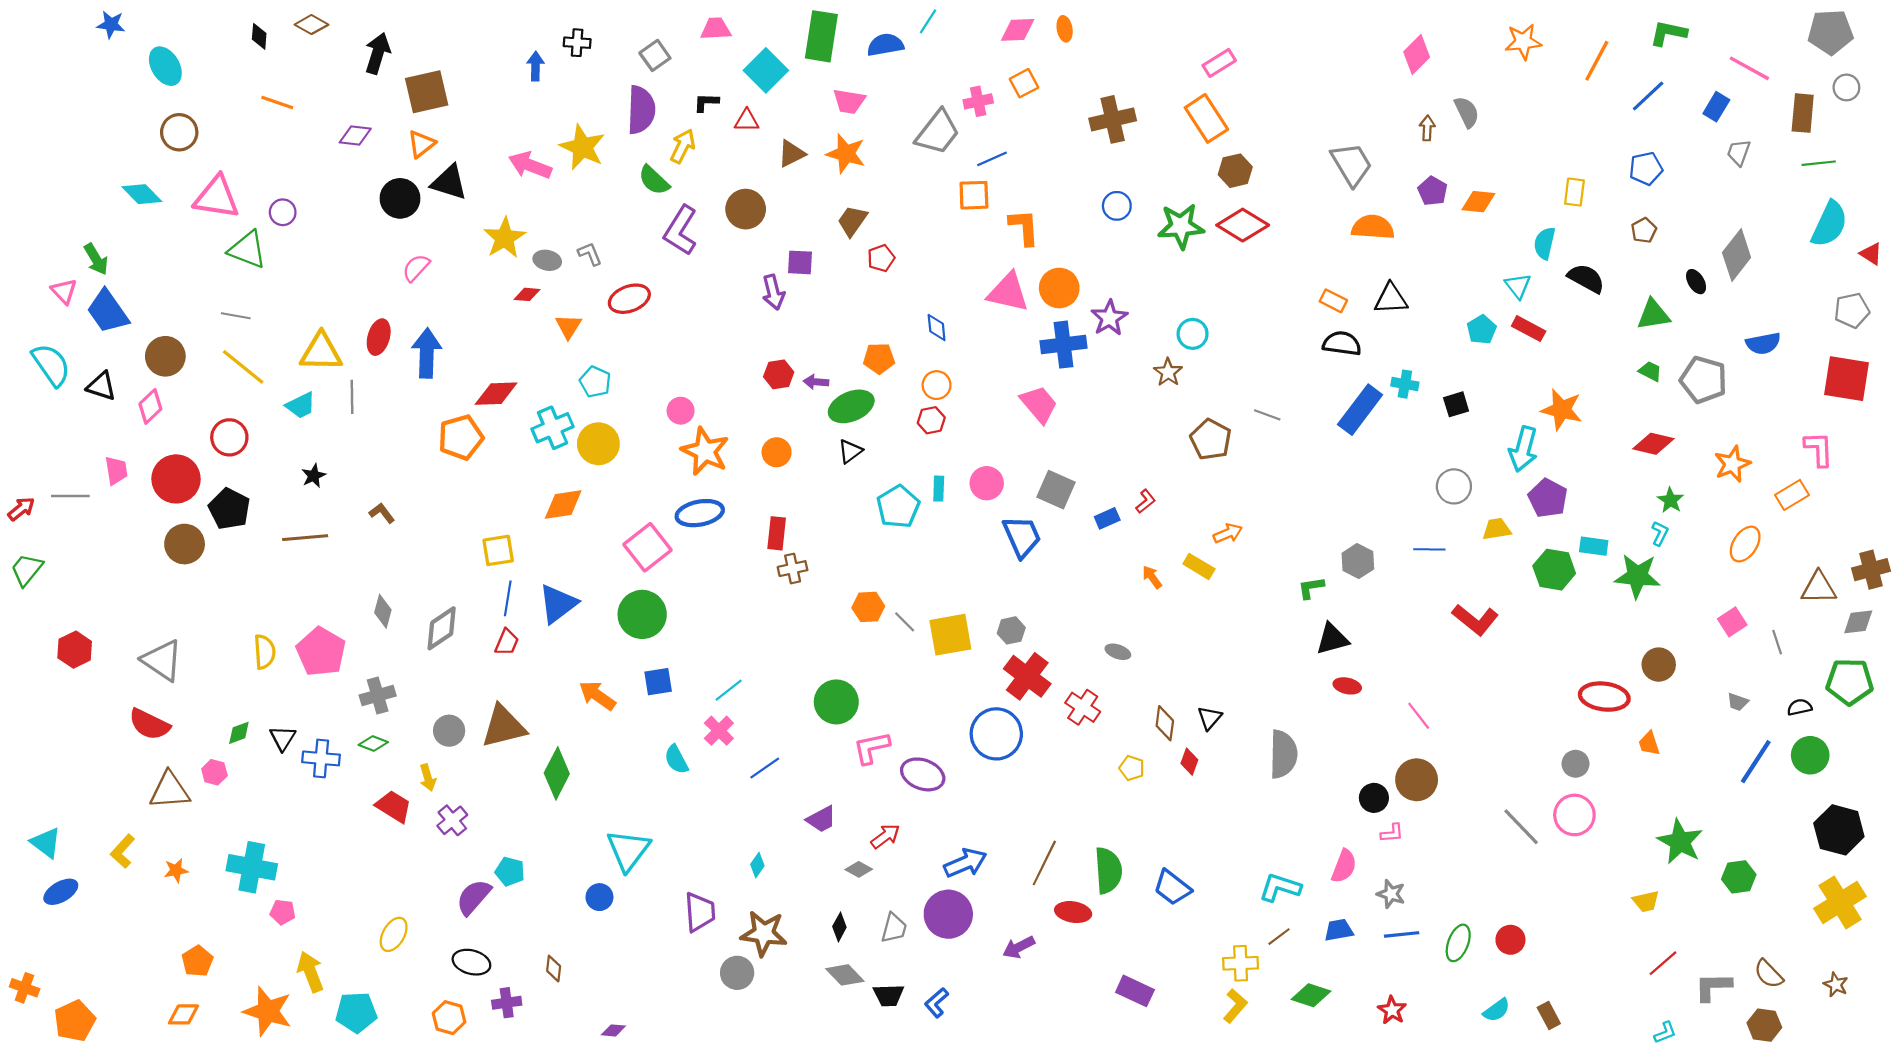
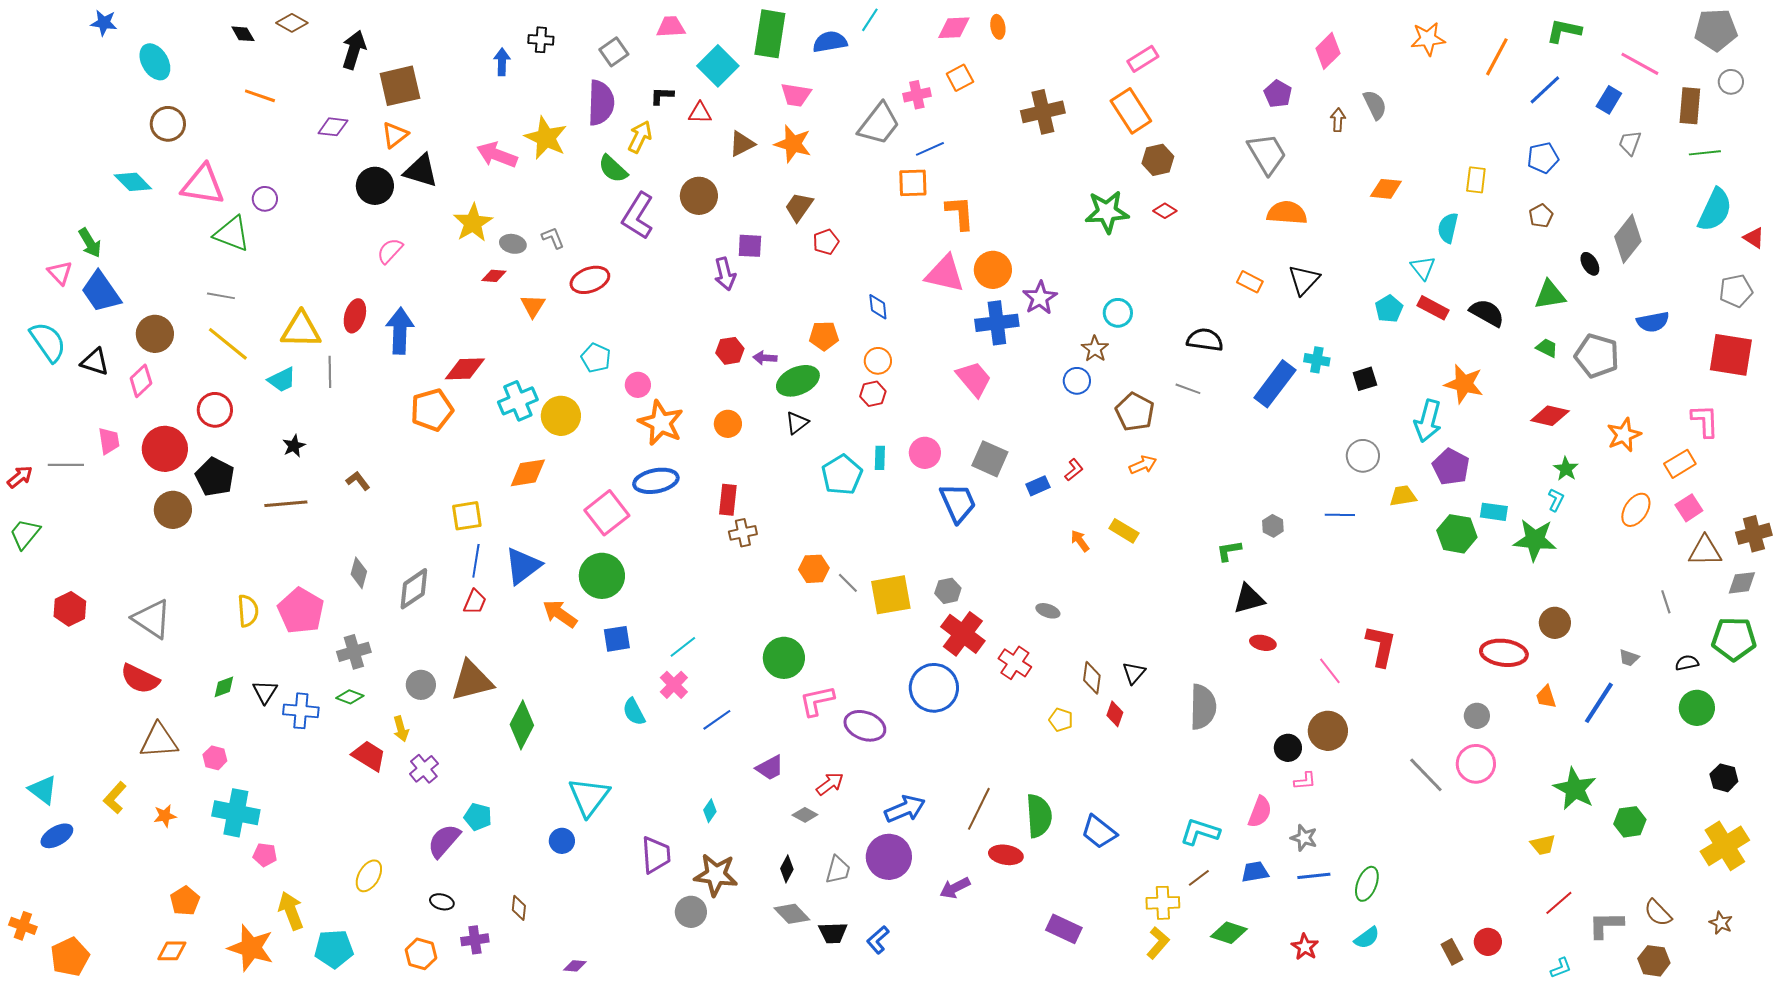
black diamond: (259, 36) -> (243, 34), turned -35
purple pentagon: (1433, 191) -> (1278, 94), moved
blue circle: (1117, 206) -> (1077, 381), moved
red diamond: (1243, 225) -> (1165, 211), size x0.5
black semicircle: (1586, 278) -> (1487, 313), moved
black triangle: (1391, 299) -> (1304, 280), turned -44
black semicircle: (1342, 343) -> (1205, 340), moved
cyan pentagon: (595, 382) -> (596, 358), moved
orange arrow: (1228, 533) -> (1143, 465), moved
gray hexagon: (1358, 561) -> (1273, 526), size x0.7
red L-shape: (1475, 620) -> (1381, 646), moved, turned -117
pink square: (1732, 622) -> (1689, 508), moved
orange arrow: (597, 695) -> (560, 614), moved
blue line: (1756, 762) -> (1599, 703), moved
pink hexagon: (214, 772) -> (215, 758), moved
black hexagon: (1839, 830) -> (1724, 778), size x0.6
red circle: (1510, 940) -> (1488, 942), moved
black ellipse: (471, 962) -> (442, 902), size x0.7
cyan semicircle: (1497, 1010) -> (1367, 938), moved

